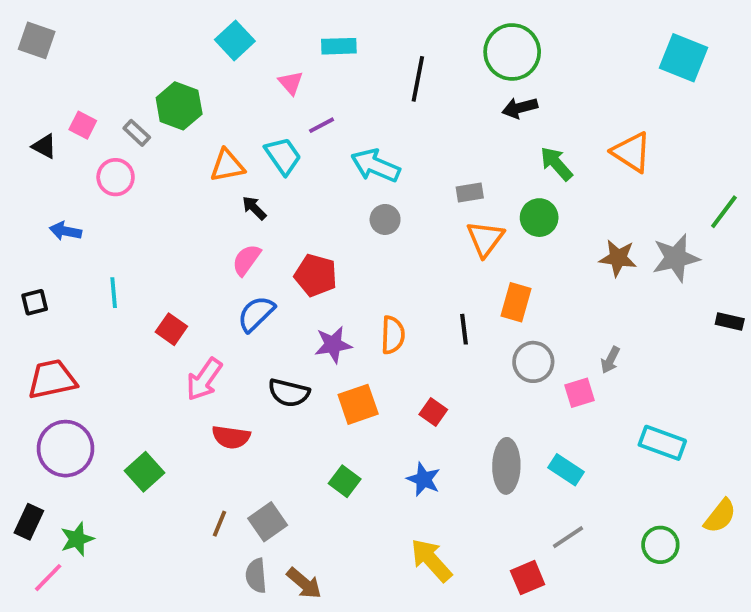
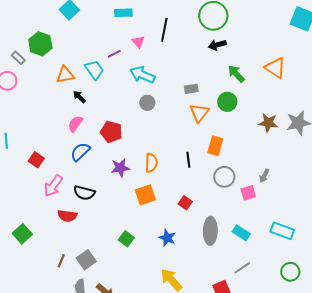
pink triangle: (291, 83) -> (138, 42), moved
black semicircle: (289, 393) -> (84, 193), moved
orange square: (358, 404) -> (145, 195), moved
red square: (433, 412) -> (185, 203), moved
cyan rectangle: (662, 443) -> (282, 231), moved

